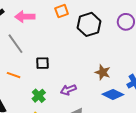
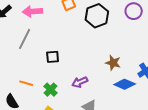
gray line: (16, 44) -> (25, 39), turned 65
orange line: (14, 75) -> (26, 83), moved

